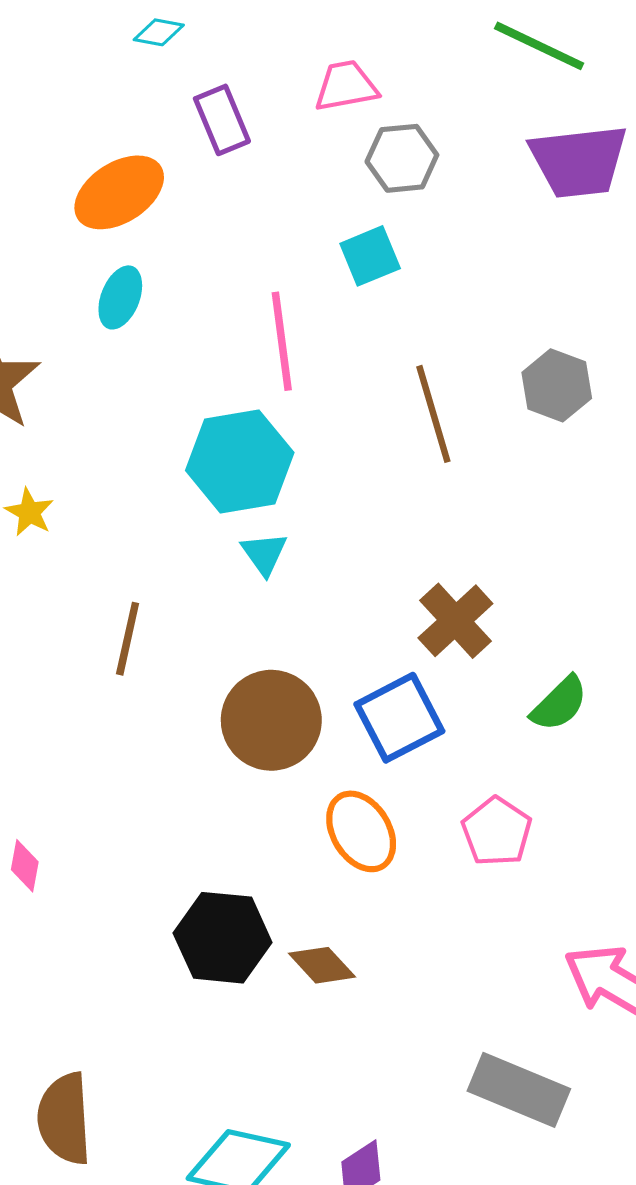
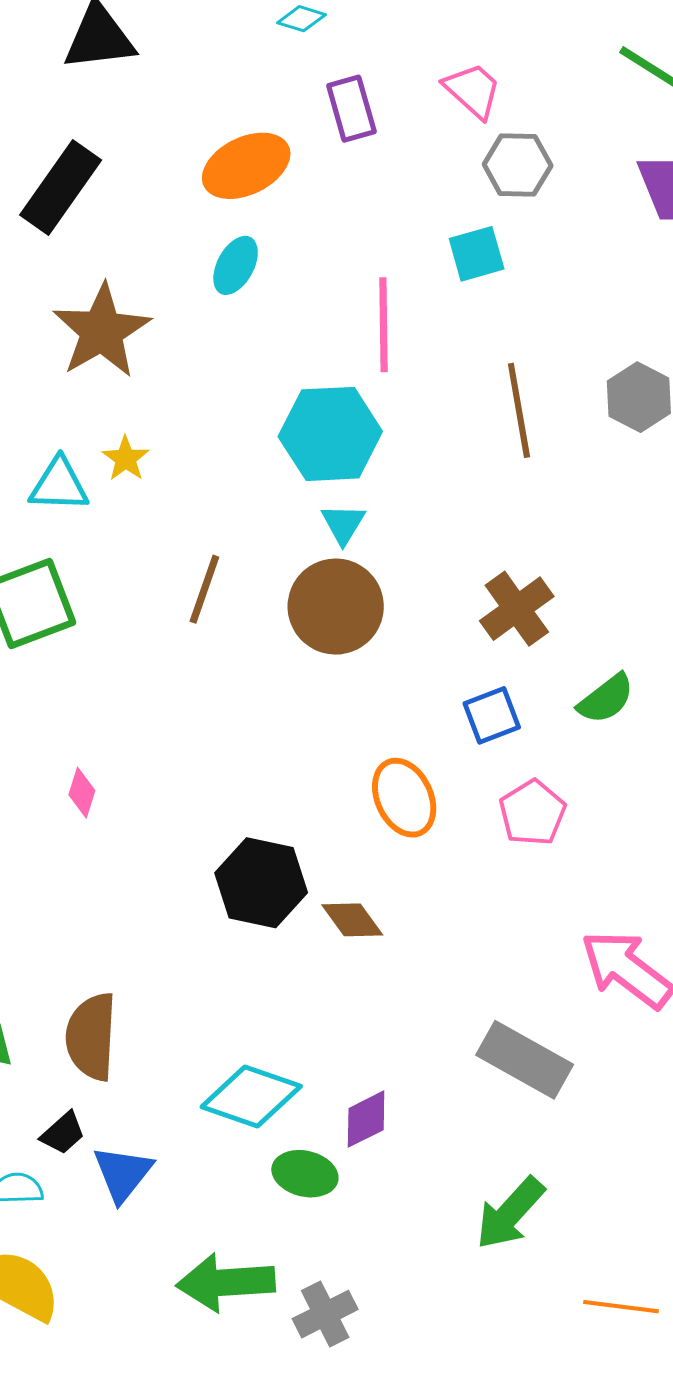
pink trapezoid: (346, 86) -> (473, 90), turned 46
blue square: (399, 718) -> (492, 715), moved, size x0.7
brown circle: (271, 720) -> (336, 607), moved

